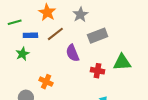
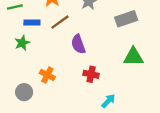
gray rectangle: (98, 36) -> (126, 19), moved
red cross: (98, 71) -> (91, 74), moved

